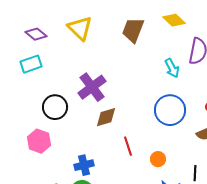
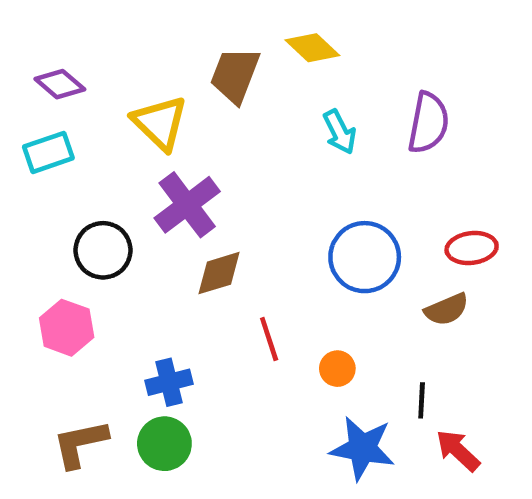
yellow diamond: (174, 20) -> (312, 48), moved
yellow triangle: (80, 28) -> (160, 123), moved
brown trapezoid: (133, 30) -> (235, 75), moved
cyan arrow: (172, 68) -> (340, 132), moved

